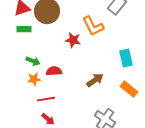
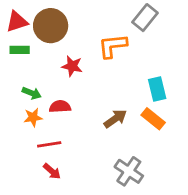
orange L-shape: (93, 26) -> (113, 46), turned 110
red star: (73, 40) -> (72, 66), moved
orange rectangle: (129, 89) -> (153, 119), moved

